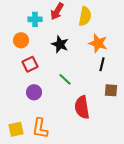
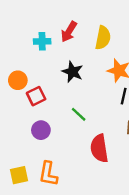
orange circle: (21, 40) -> (18, 80), moved

